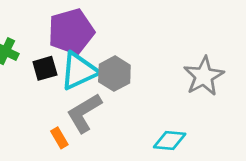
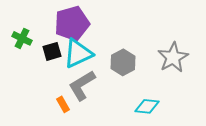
gray hexagon: (114, 74) -> (123, 62), moved

